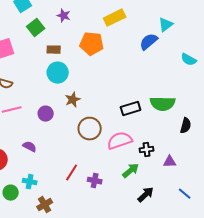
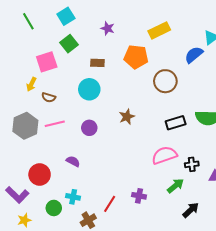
green square: (36, 28) -> (69, 44), moved
cyan circle: (58, 73) -> (89, 89), moved
brown star: (73, 100) -> (127, 117), moved
brown circle: (90, 129) -> (165, 81), moved
red line: (72, 173) -> (110, 204), moved

